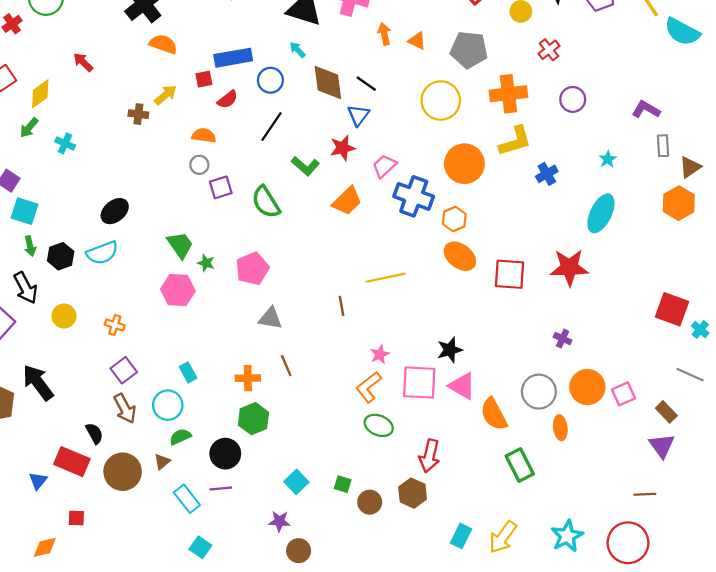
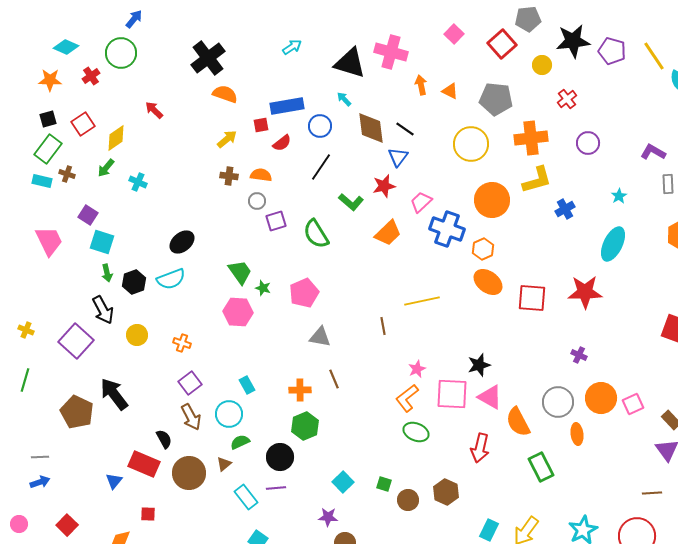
brown cross: (138, 114) -> (229, 176), moved
red arrow: (429, 456) -> (480, 448), moved

